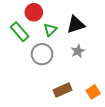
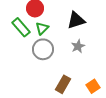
green triangle: (50, 30) -> (42, 28), moved
brown rectangle: (62, 90) -> (63, 84), turned -36

